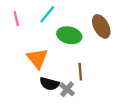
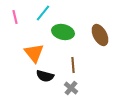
brown ellipse: (101, 26) -> (100, 35), moved
gray cross: (67, 89) -> (71, 88), moved

